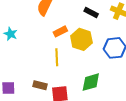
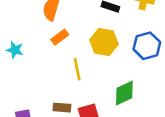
orange rectangle: (60, 31) -> (60, 37), moved

